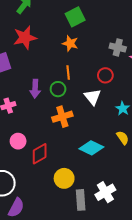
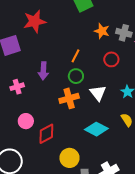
orange star: (70, 43) -> (102, 31), moved
orange line: (68, 72) -> (76, 56), turned 32
green circle: (58, 89) -> (76, 76), moved
white triangle: (93, 97) -> (98, 93), moved

